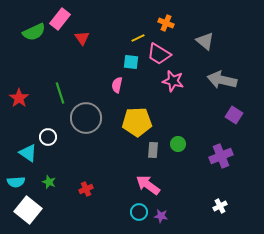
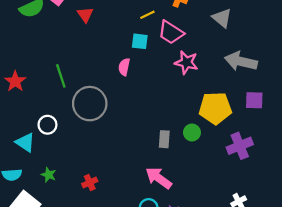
purple square: (234, 115) -> (254, 100), turned -30
yellow pentagon: (137, 122) -> (215, 108), moved

